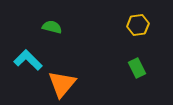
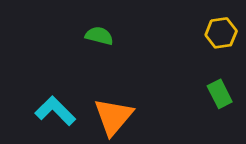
cyan L-shape: (28, 60) -> (55, 111), moved

